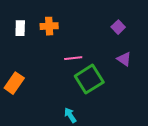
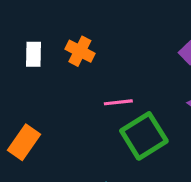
orange cross: (49, 26) -> (80, 51), turned 30

